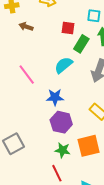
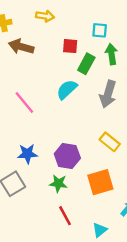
brown arrow: (26, 27) -> (21, 47), size x1.5
blue star: (55, 97) -> (27, 154), moved
green star: (63, 150) -> (58, 183), moved

